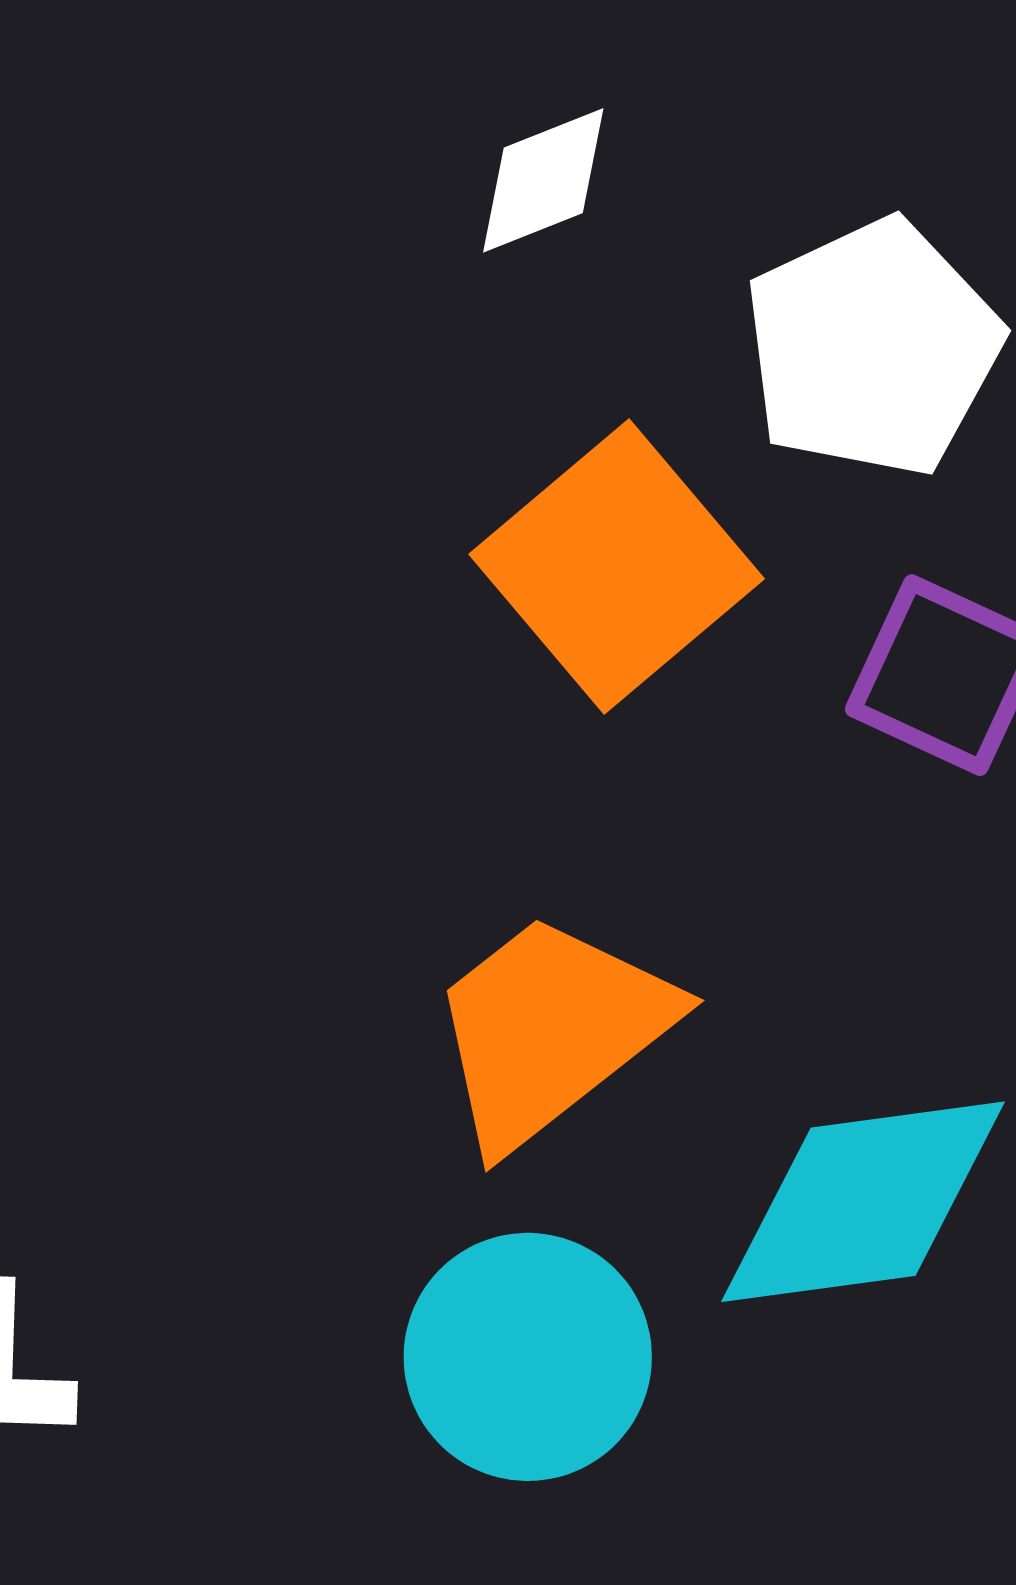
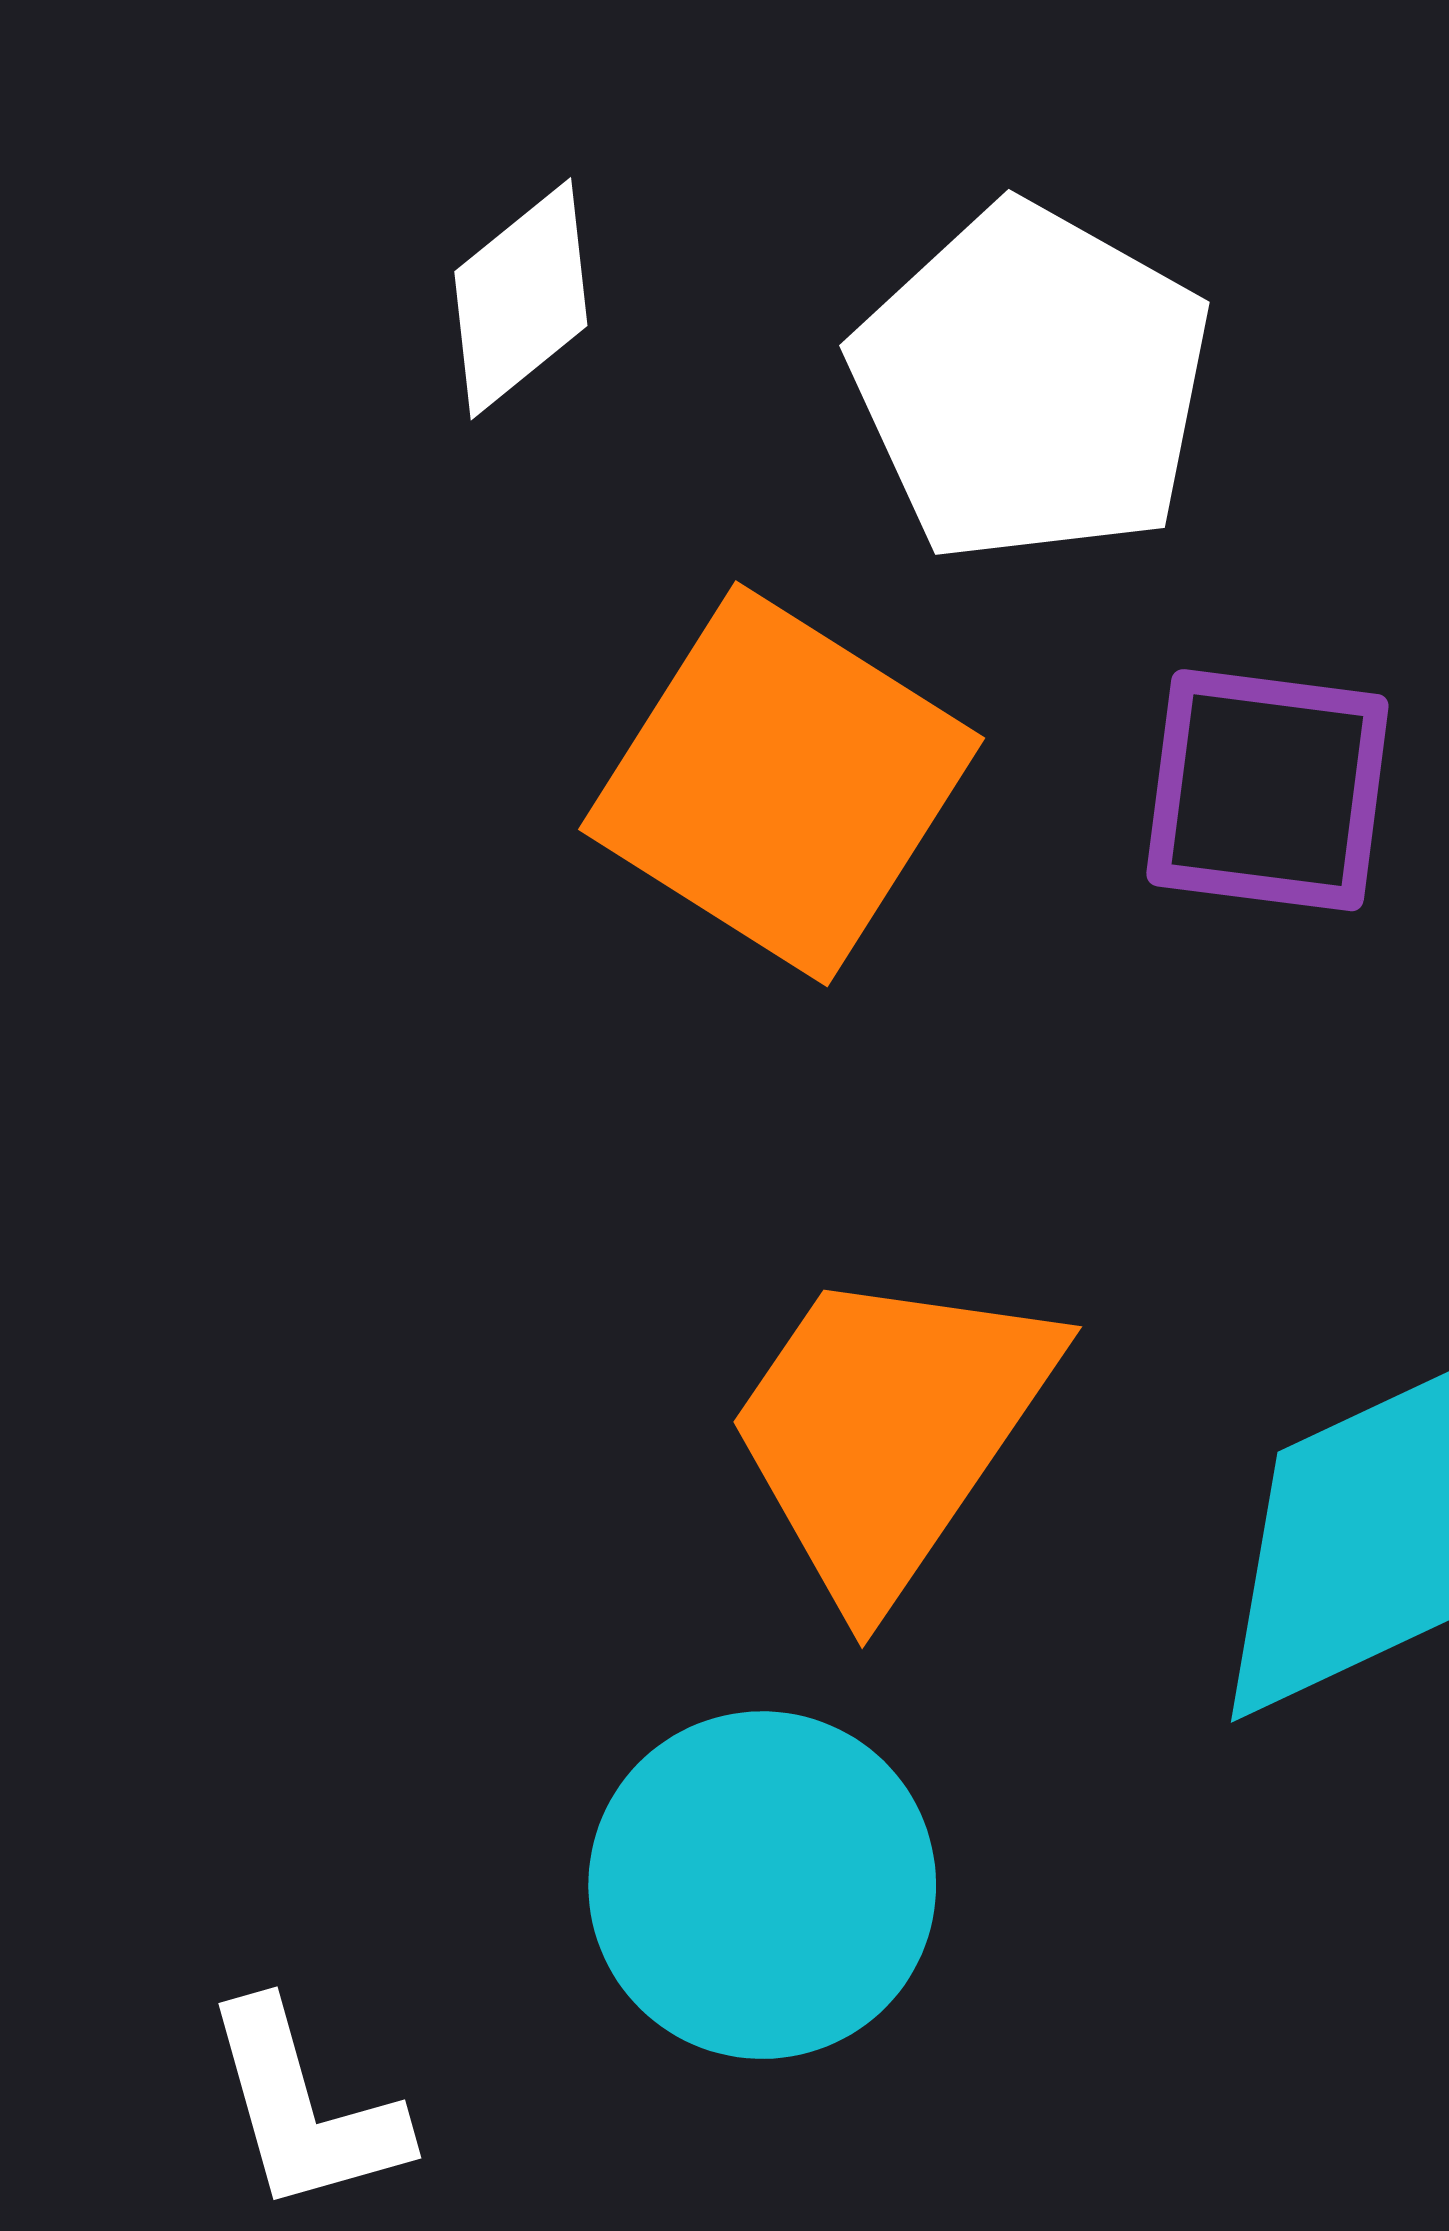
cyan circle: (528, 1357) -> (762, 1885), moved

